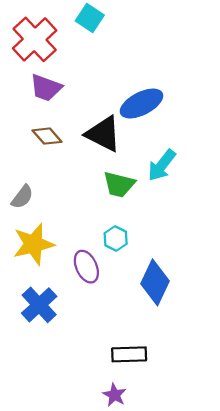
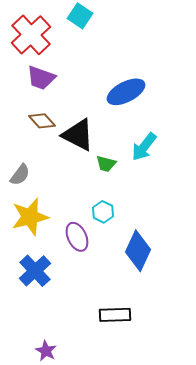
black triangle: (103, 134) -> (78, 135), moved
green trapezoid: (119, 184) -> (106, 164), size x0.7
purple star: (114, 395) -> (46, 351), moved

